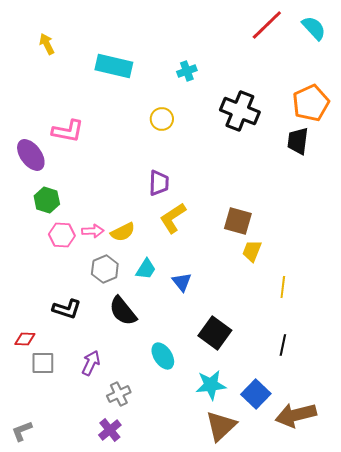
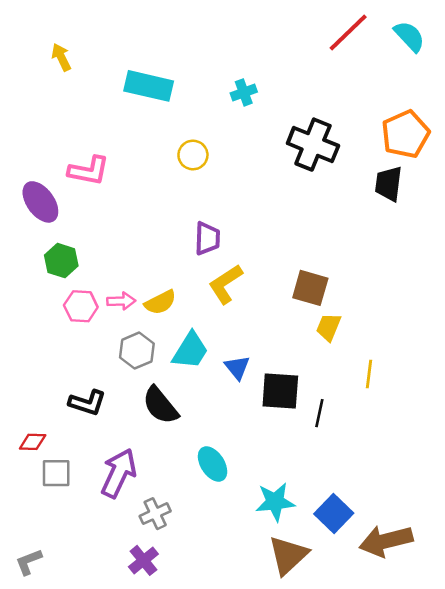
yellow circle: (162, 119) -> (193, 155), moved
cyan trapezoid: (146, 269) -> (190, 351), size x1.4
black square: (215, 333) -> (280, 391), moved, turned -32
black line: (283, 345) -> (319, 413), moved
purple arrow: (91, 363) -> (119, 473), size x1.5

